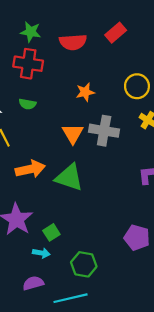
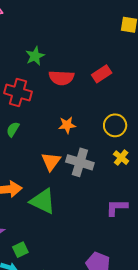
green star: (31, 32) -> (35, 56), moved, turned 30
green semicircle: (28, 104) -> (13, 129), turned 105

